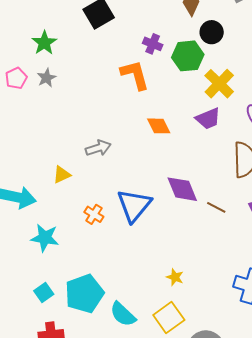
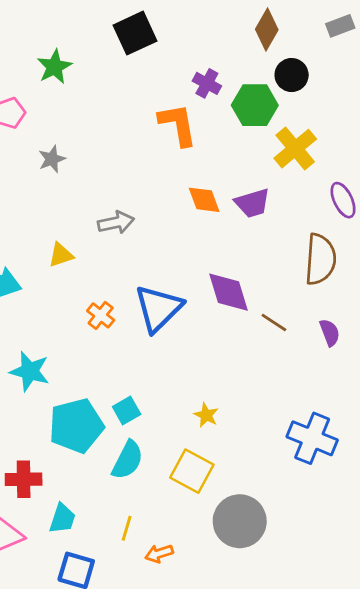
gray star: (46, 78) -> (52, 159), moved
purple trapezoid: (208, 119) -> (252, 203), moved
cyan star: (45, 238) -> (30, 371), moved
cyan square: (44, 293) -> (127, 411), moved
cyan semicircle: (123, 314) -> (128, 460), turned -112
yellow square: (169, 318) -> (192, 471), turned -32

